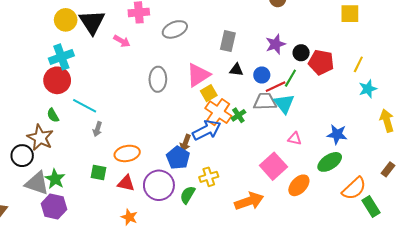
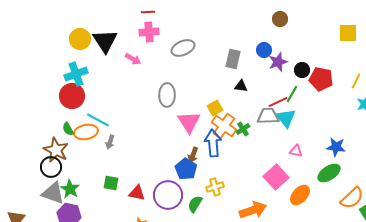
pink triangle: (198, 75) -> (189, 122), moved, turned -30
blue circle: (262, 75) -> (264, 50), moved
blue arrow: (207, 130) -> (213, 143), turned -68
orange ellipse: (127, 153) -> (86, 132), moved
black circle: (22, 156) -> (51, 167), moved

